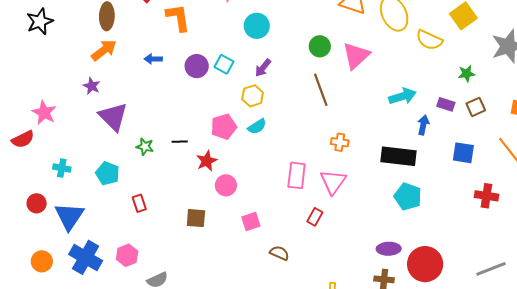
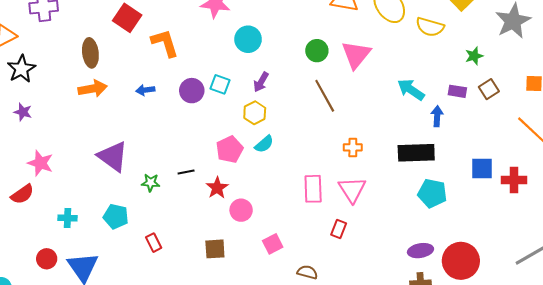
orange arrow: (104, 50) -> (93, 89), turned 36
purple star: (92, 86) -> (23, 112), moved
cyan arrow: (403, 96) -> (411, 90), turned -120
blue square: (463, 153) -> (482, 168), moved

